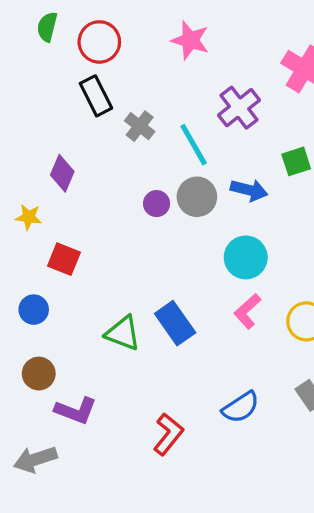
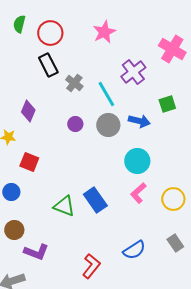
pink star: (190, 40) -> (104, 32), turned 30
purple circle: (157, 204) -> (75, 124), moved

